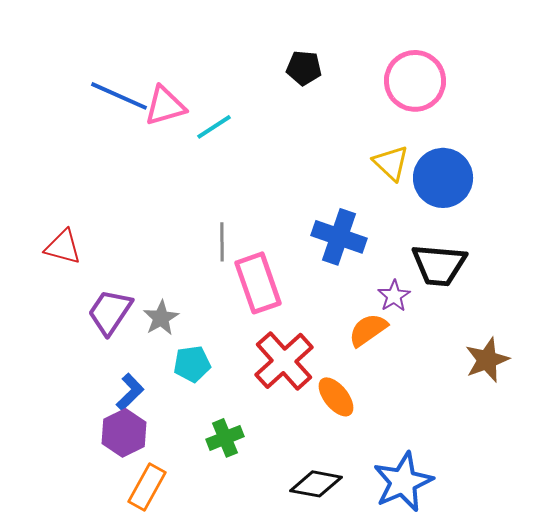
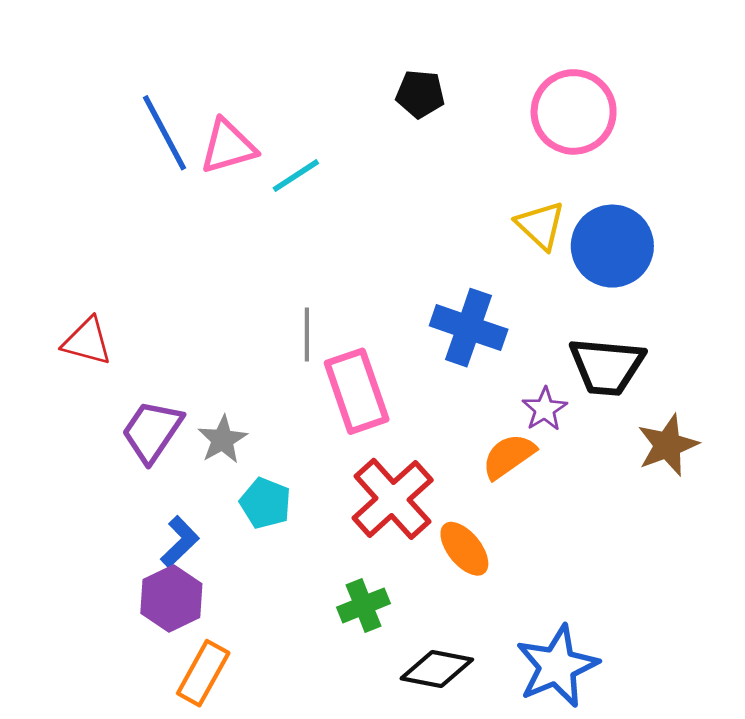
blue line: (119, 96) -> (164, 133), turned 38
brown star: (487, 360) -> (668, 445), moved
cyan pentagon: (192, 364) -> (265, 503), turned 30
green cross: (225, 438) -> (364, 605), moved

